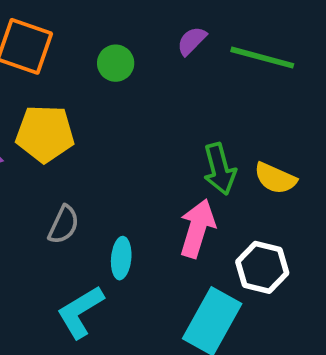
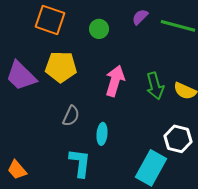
pink arrow: (197, 228) -> (115, 81), moved
cyan L-shape: (80, 312) -> (80, 163), turned 128

